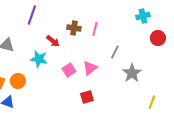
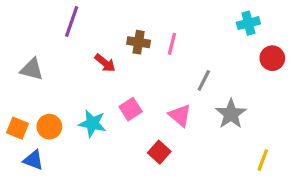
cyan star: (39, 59) -> (92, 123), moved
pink triangle: (90, 68) -> (180, 115), moved, turned -42
red square: (87, 97) -> (159, 152), turned -32

